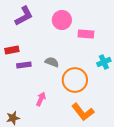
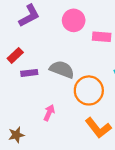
red rectangle: (12, 50) -> (15, 55), turned -32
gray semicircle: (52, 62) -> (62, 69), size x1.5

